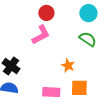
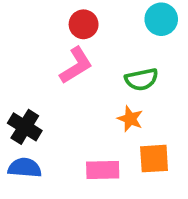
green semicircle: (88, 39) -> (141, 79), moved, turned 138

